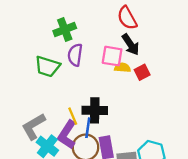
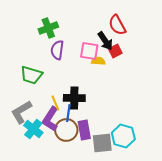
red semicircle: (127, 18) -> (117, 25), moved
green trapezoid: (47, 66) -> (31, 75), moved
red square: (142, 72) -> (115, 51), moved

